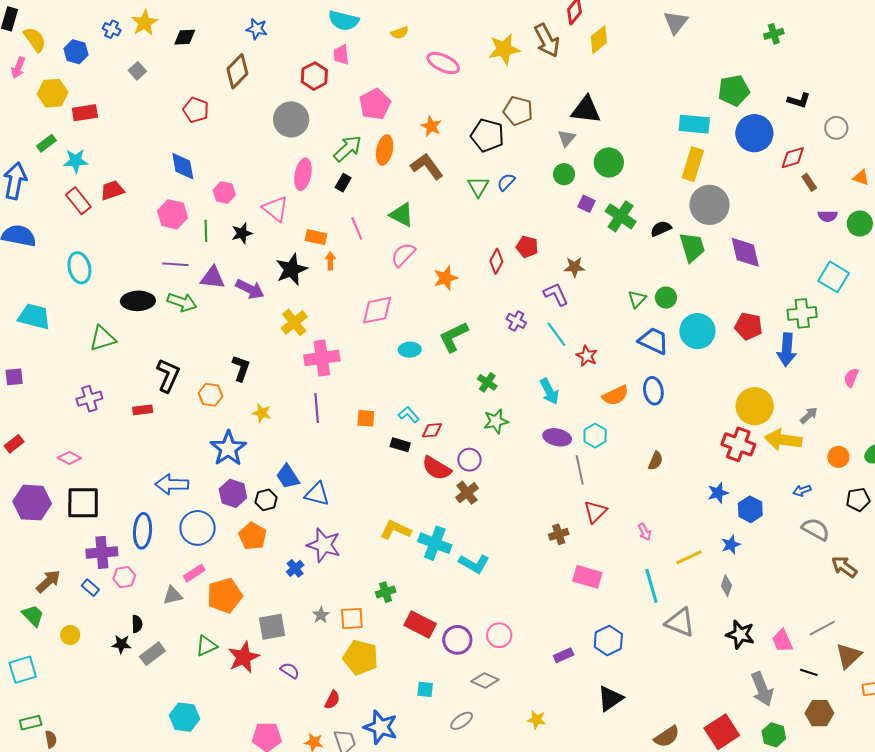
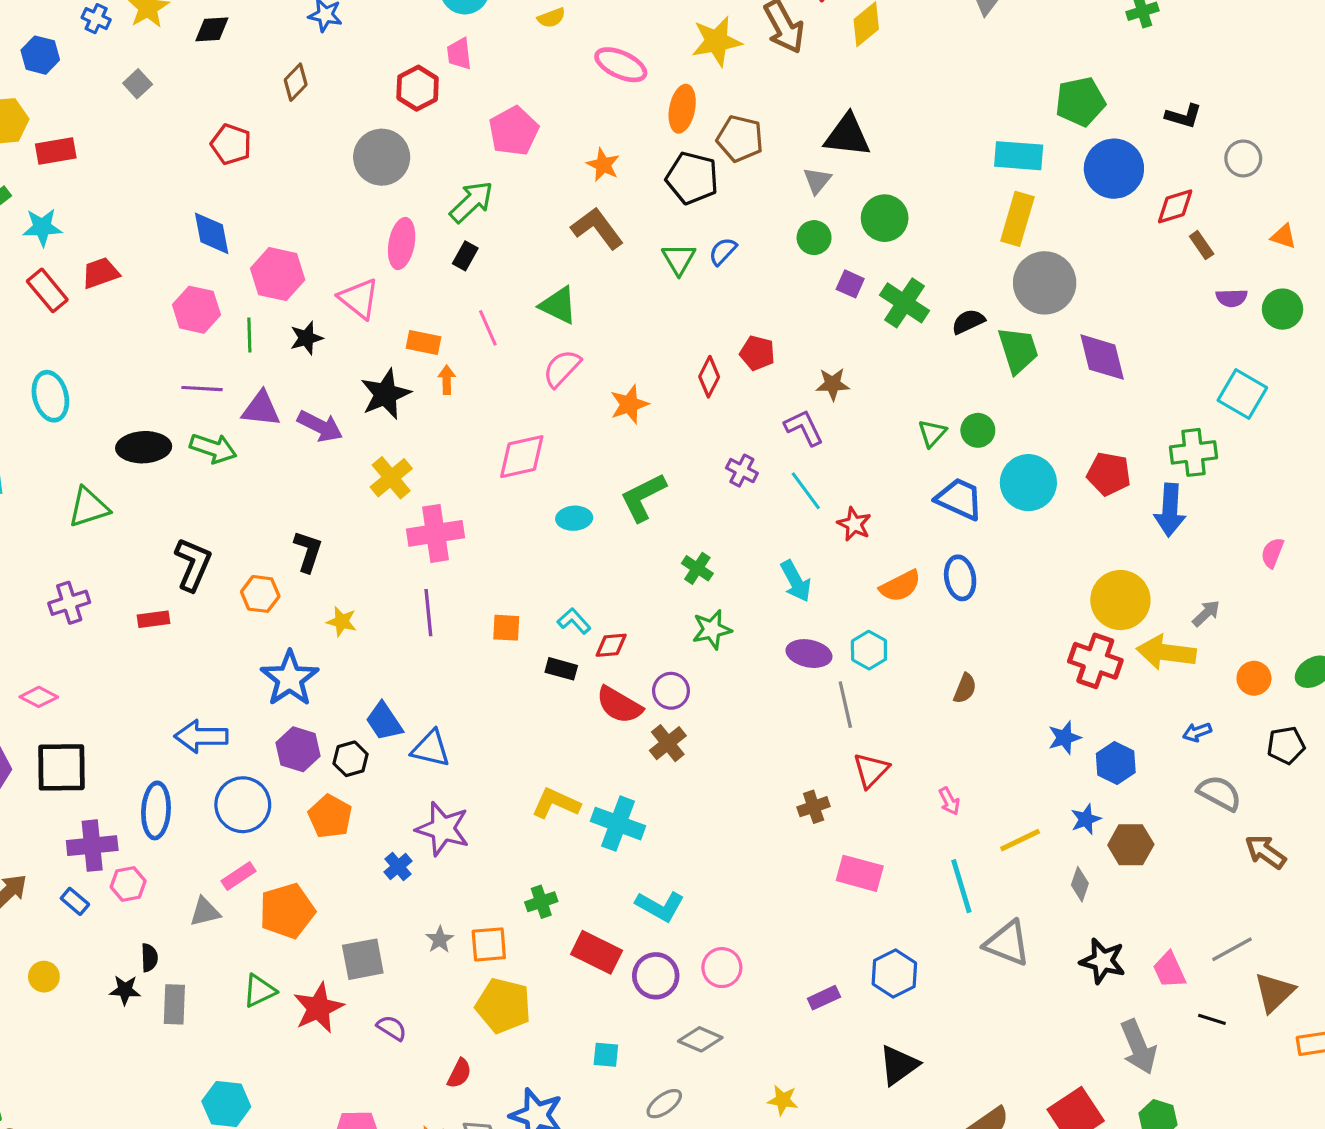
brown diamond: (237, 71) -> (296, 82), size x0.7
orange ellipse: (385, 150) -> (682, 109), moved
pink hexagon: (224, 192) -> (278, 274), size x1.5
cyan L-shape: (474, 564) -> (660, 906), moved
gray rectangle: (152, 654) -> (174, 1004), turned -50
brown hexagon: (819, 713) -> (1131, 845), moved

